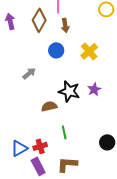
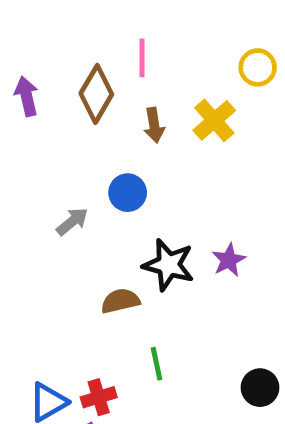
brown arrow: (65, 25) -> (154, 125), moved
blue circle: (56, 50) -> (128, 193), moved
yellow cross: (89, 51) -> (214, 120), moved

